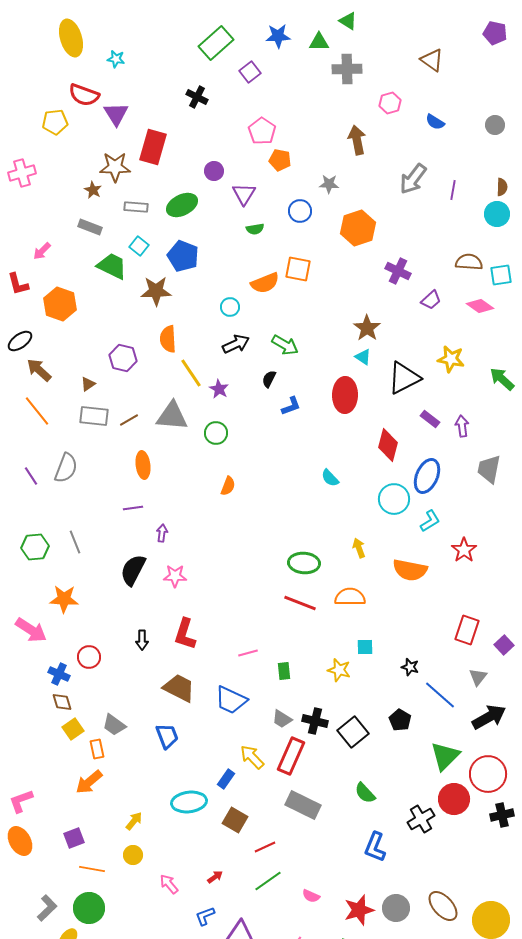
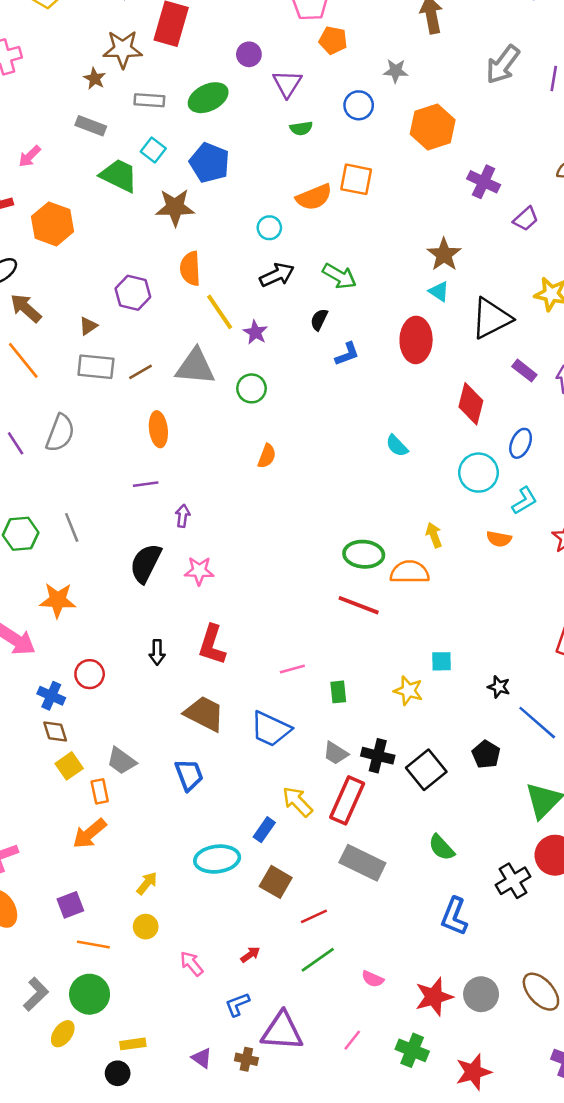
blue ellipse: (427, 476) -> (521, 443), size x0.7
orange semicircle: (410, 570) -> (499, 539), moved, size x0.6
orange semicircle: (350, 597) -> (410, 572), moved

